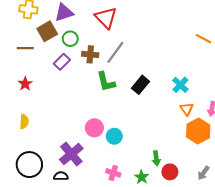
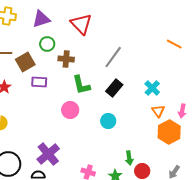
brown square: (47, 31) -> (25, 62), moved
gray line: (115, 52) -> (113, 57), moved
purple rectangle: (62, 62) -> (39, 82), moved, turned 49
pink circle: (94, 128) -> (70, 110), moved
cyan circle: (114, 136) -> (108, 121), moved

